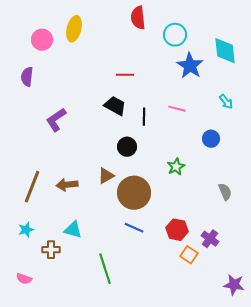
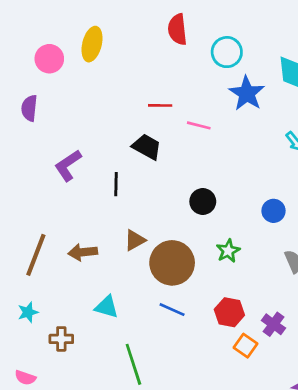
pink line: (177, 109) -> (199, 125), moved
black line: (144, 117) -> (116, 184), moved
blue circle: (211, 139) -> (273, 211), moved
black circle: (127, 147) -> (203, 201), moved
green star: (176, 167) -> (228, 251), moved
cyan triangle: (73, 230) -> (107, 307), moved

